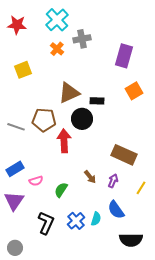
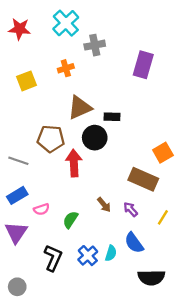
orange cross: (57, 49) -> (66, 68), moved, turned 32
orange square: (134, 91) -> (163, 153), moved
gray line: (16, 127) -> (18, 161), moved
purple arrow: (113, 181) -> (131, 209), turned -64

